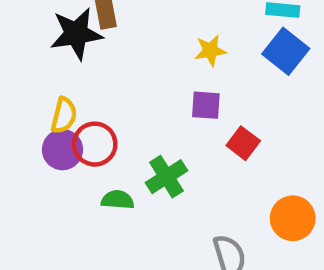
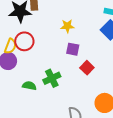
yellow star: (210, 51) -> (67, 26), moved
red circle: (95, 144) -> (24, 41), moved

